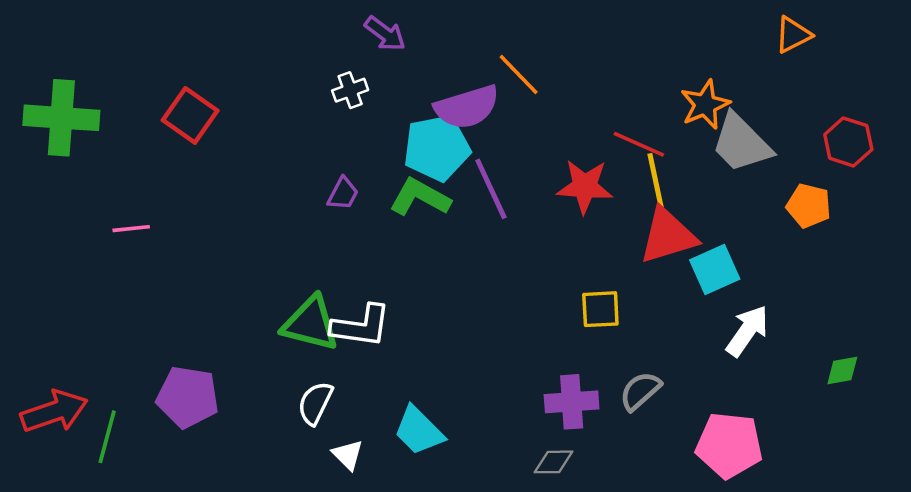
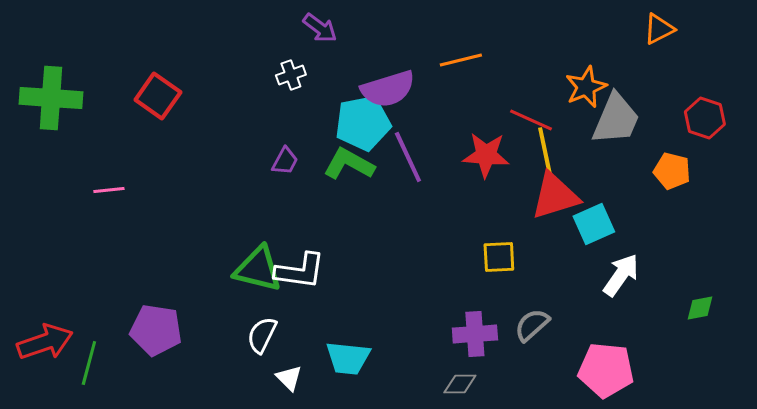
orange line: (519, 75) -> (461, 60), moved, turned -60
gray trapezoid: (741, 143) -> (616, 119), turned -112
cyan trapezoid: (419, 431) -> (348, 358), turned -39

